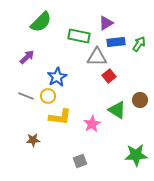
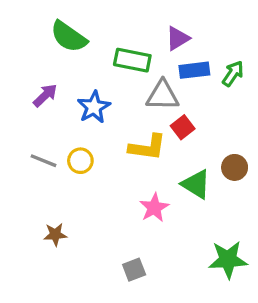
green semicircle: (41, 22) -> (69, 37), turned 80
blue star: (57, 77) -> (94, 107), moved
yellow L-shape: (60, 117) -> (147, 147), moved

